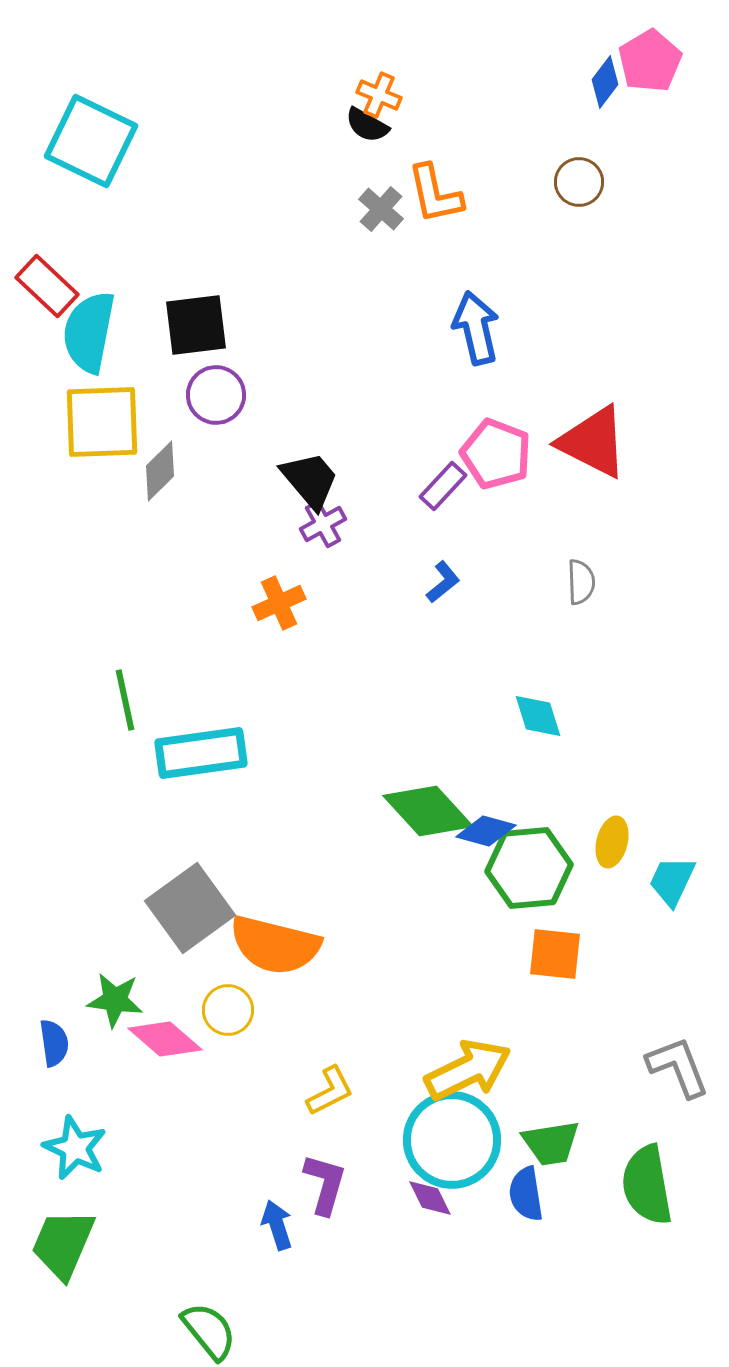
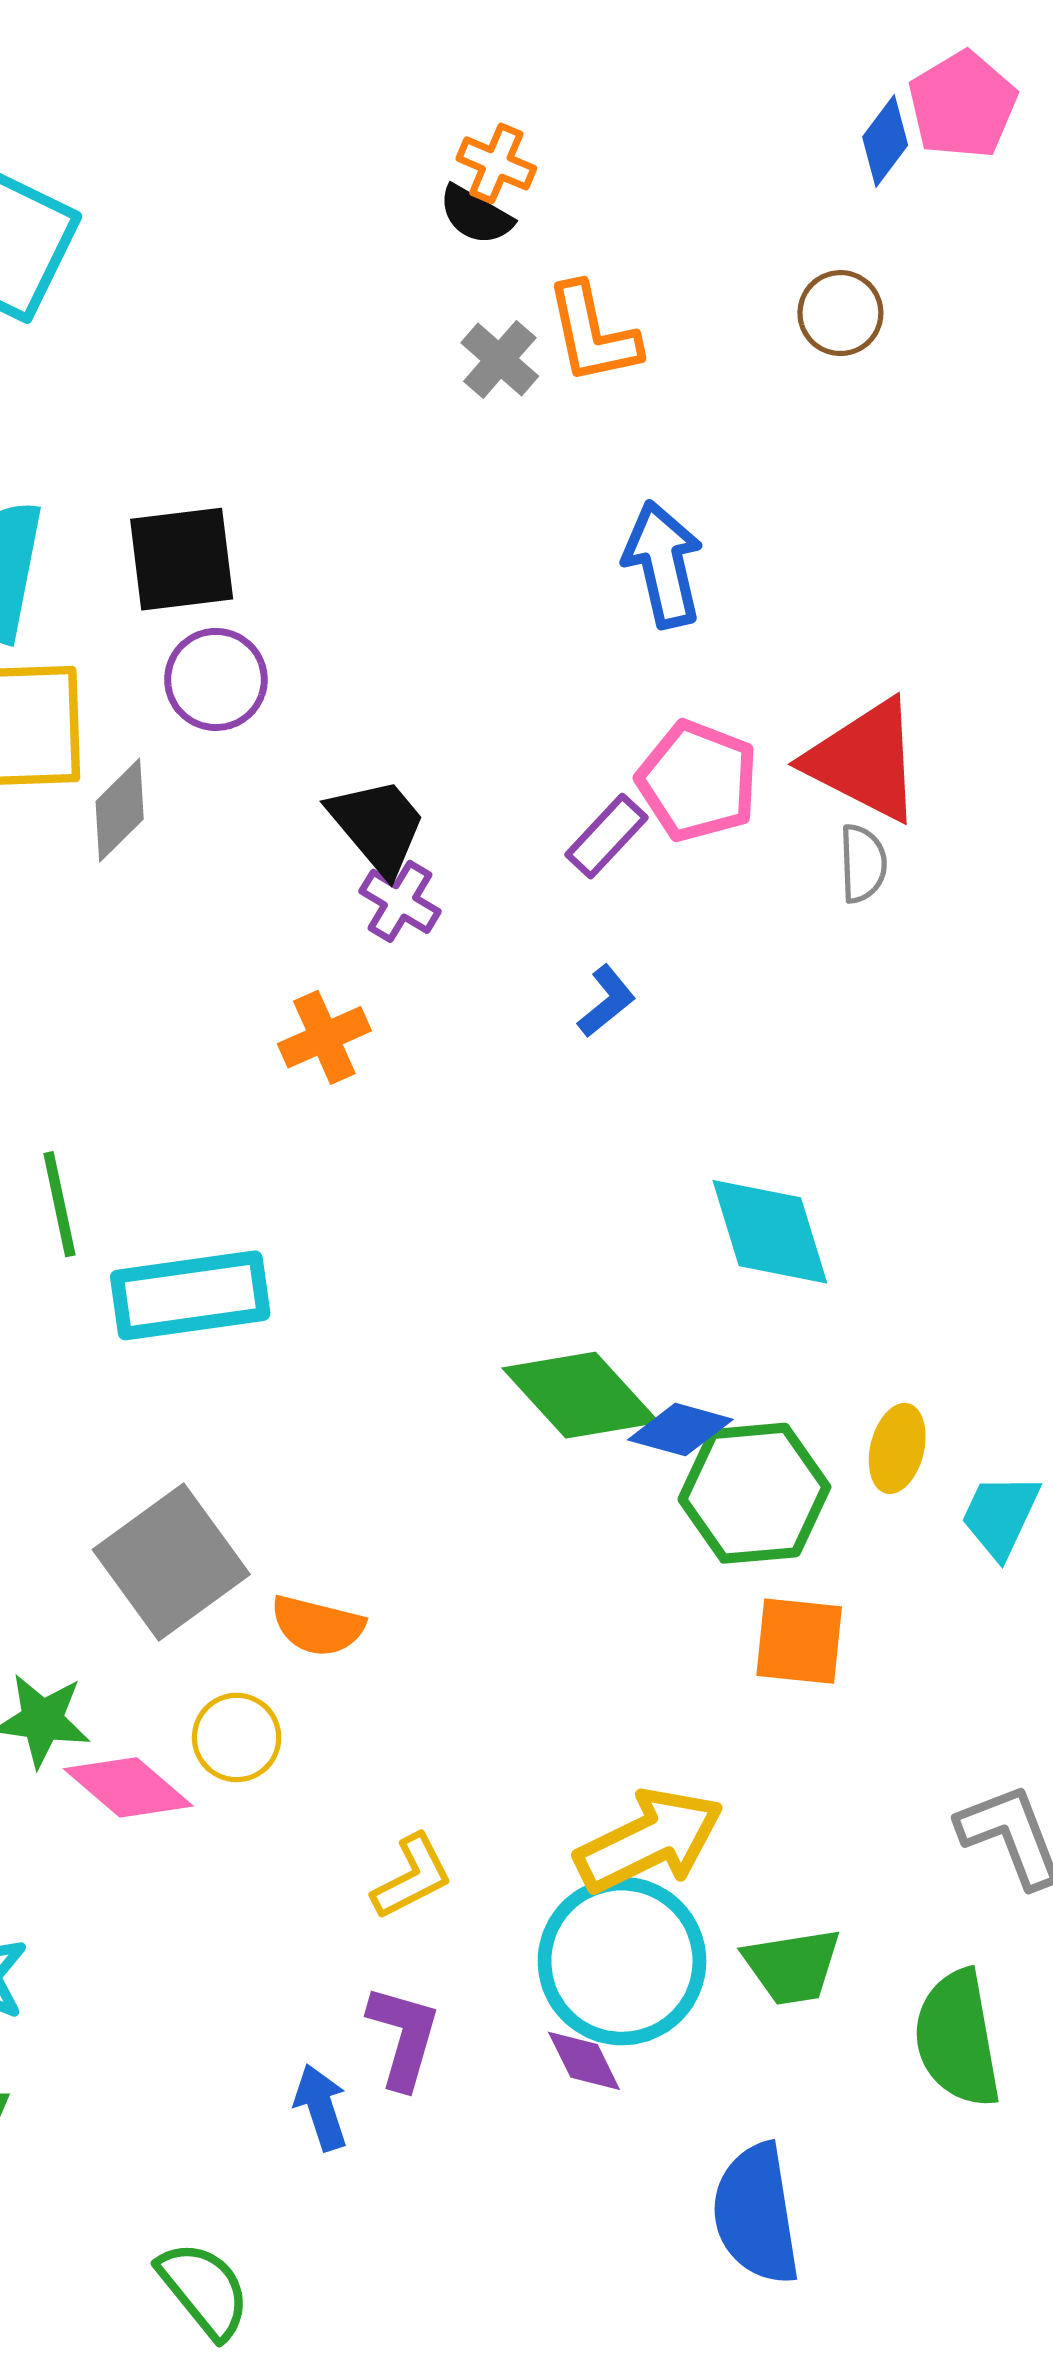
purple cross: (323, 524) -> (400, 901), turned -30
gray semicircle: (581, 582) -> (863, 864), moved
cyan diamond: (538, 716) -> (770, 1232), size x1.5
orange semicircle: (275, 945) -> (317, 1626), size x0.6
blue semicircle: (526, 1194) -> (756, 2214), moved, size x1.5

